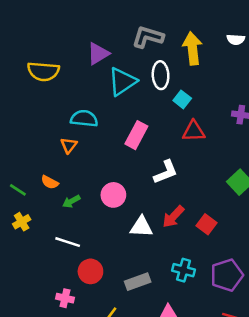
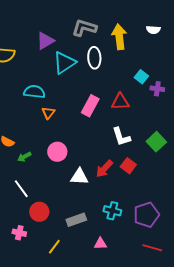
cyan square: (182, 99) -> (141, 77), moved
pink rectangle: (136, 135) -> (90, 106), moved
orange triangle: (69, 145) -> (48, 113), moved
white L-shape: (166, 172) -> (121, 137), moved, turned 95
red square: (206, 224) -> (128, 166), moved
white line: (68, 242) -> (21, 189), turned 36

